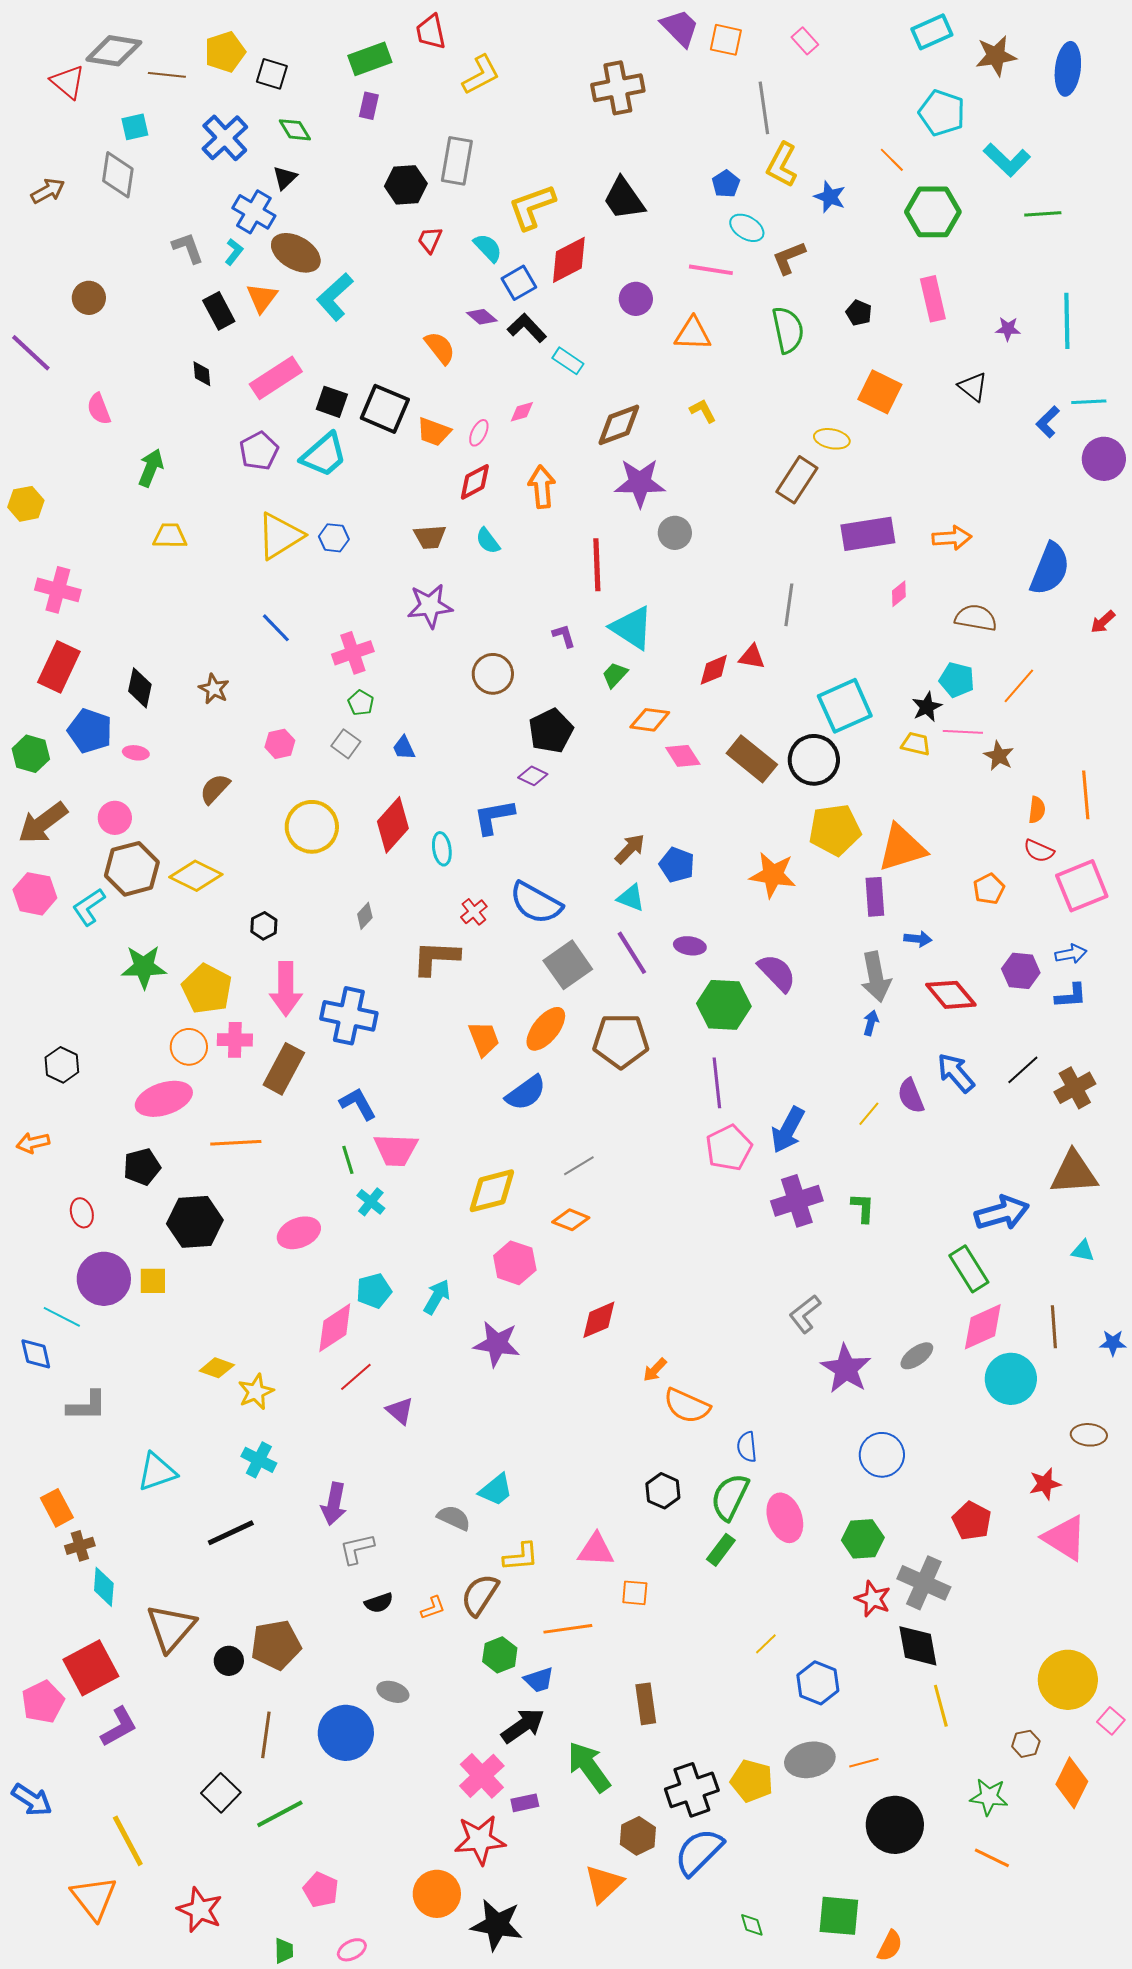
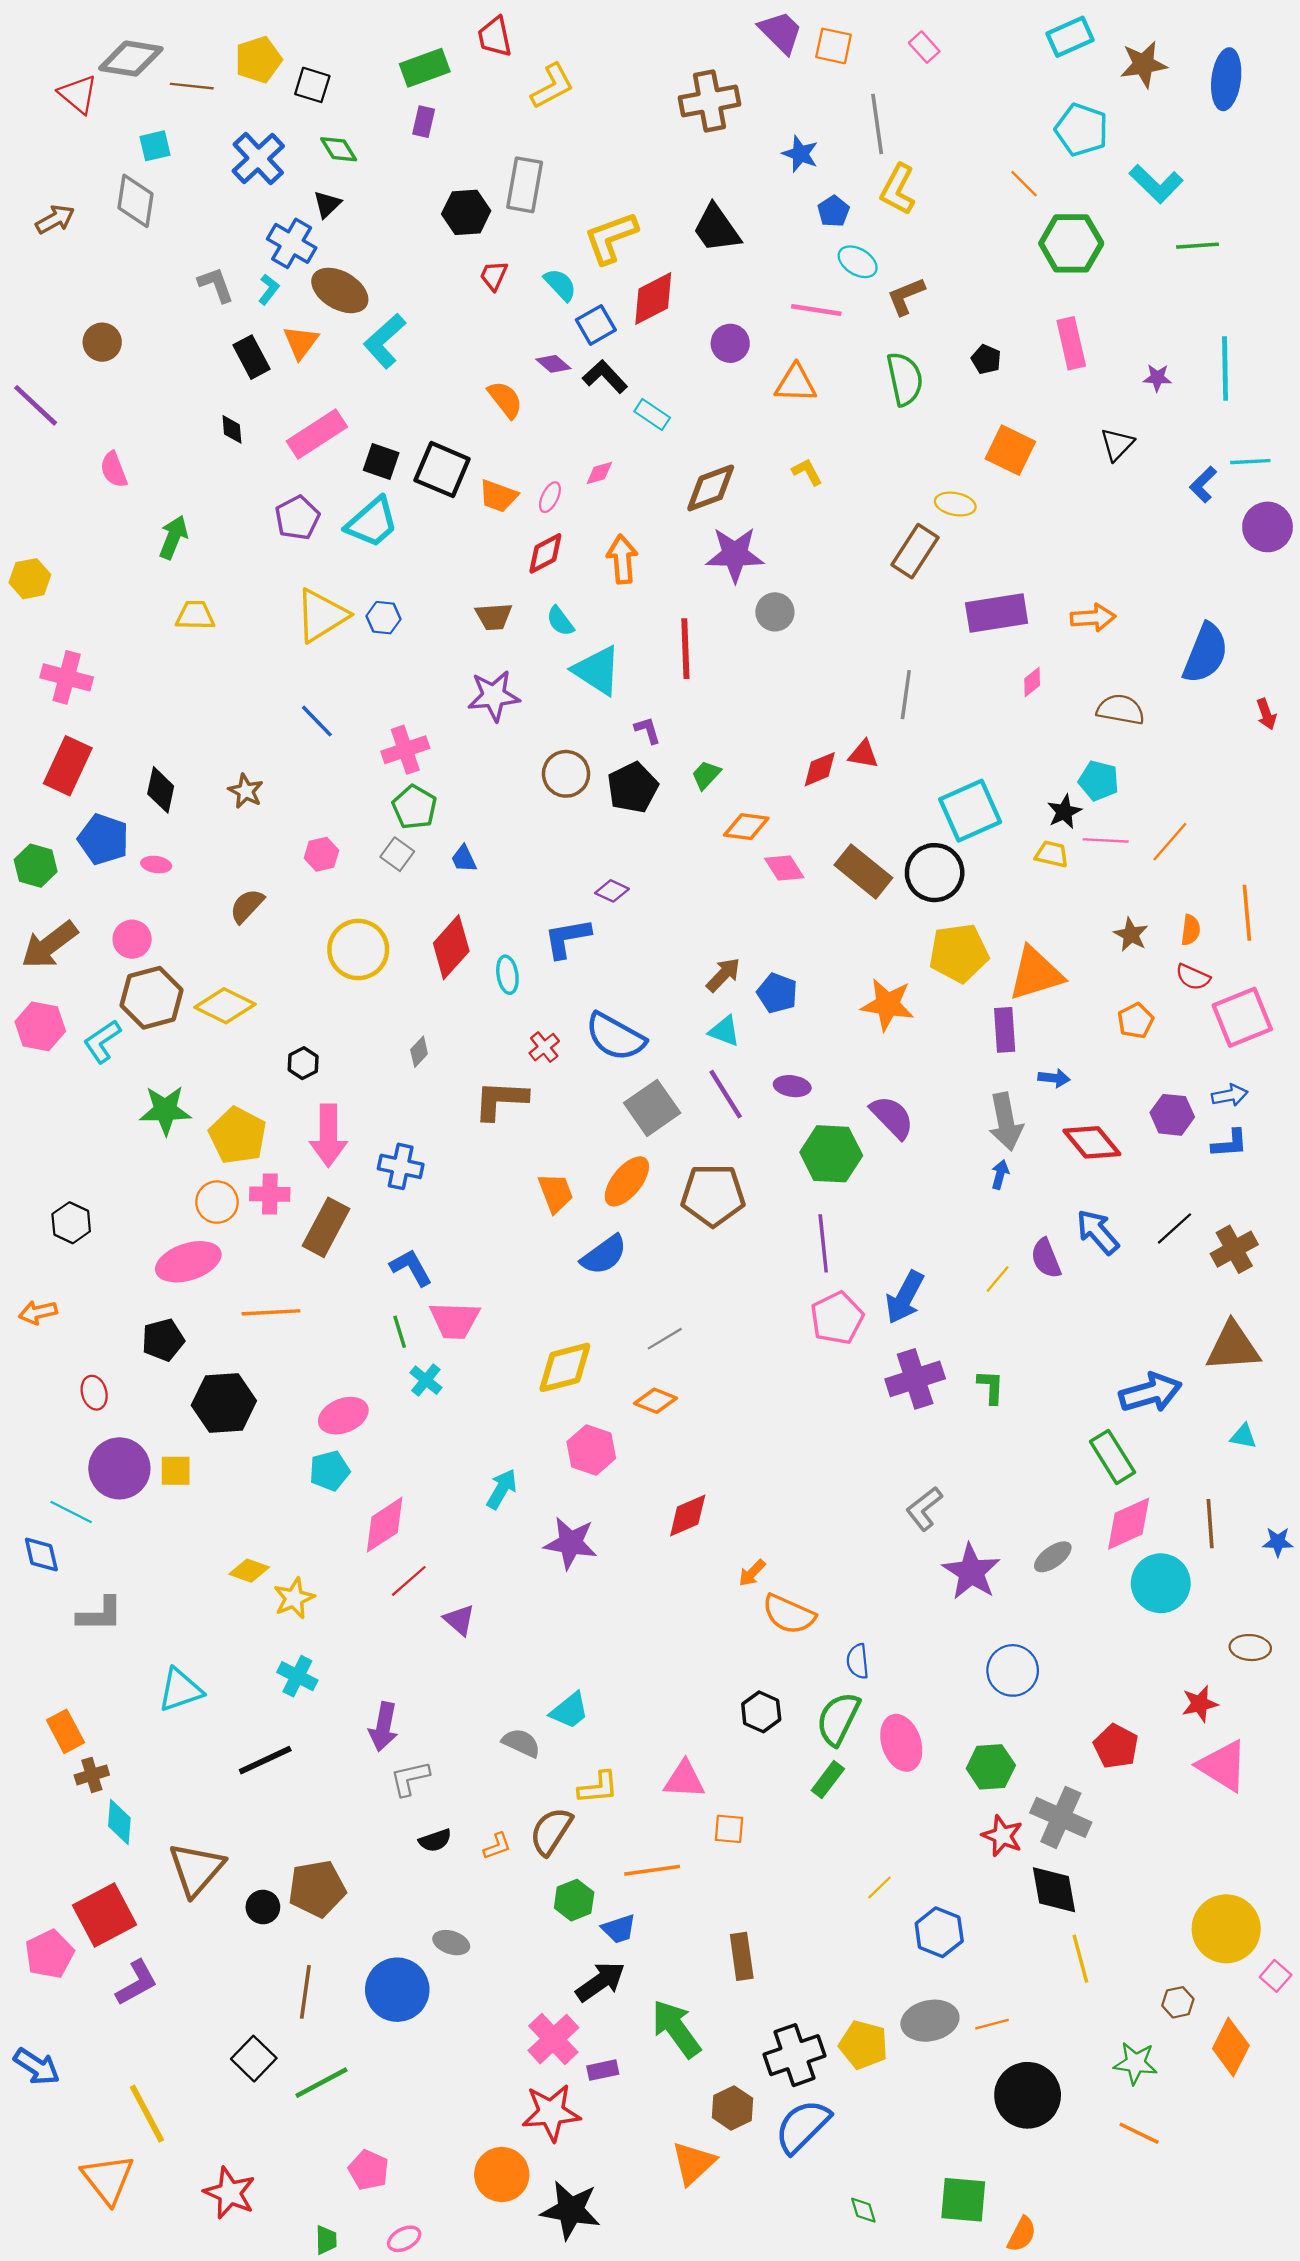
blue star: (830, 197) -> (800, 154), moved
black triangle: (973, 387) -> (1117, 444), turned 36
red arrow: (1103, 622) -> (1266, 714), turned -68
cyan triangle: (632, 628) -> (597, 670), moved
orange line: (1019, 686) -> (1170, 842), moved
green pentagon: (361, 703) -> (414, 807), size x1.5
black pentagon: (551, 731) -> (633, 788), moved
brown star: (999, 756) -> (1131, 935), moved
blue cross: (349, 1016) -> (401, 1166), size x0.7
cyan pentagon: (374, 1291) -> (330, 1471), moved

